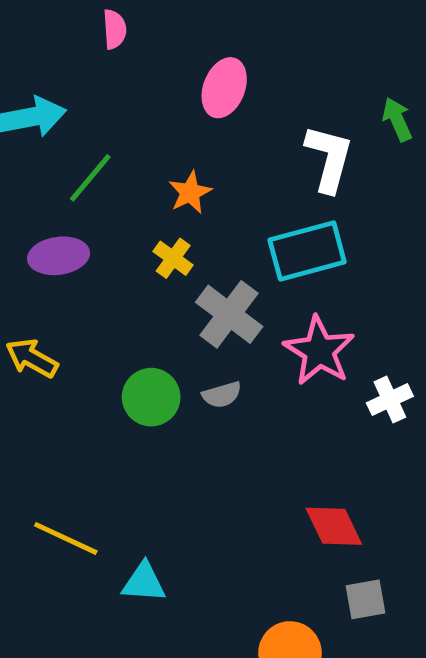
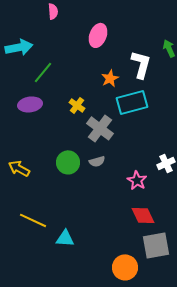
orange star: (190, 192) -> (110, 78), moved
pink star: (319, 351) -> (137, 180), moved, size x0.7
yellow arrow: (32, 358) -> (19, 168), moved
gray square: (366, 599) -> (156, 245), size x1.6

